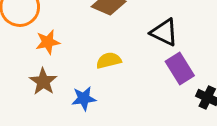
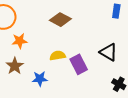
black triangle: (164, 32) -> (109, 52), moved
purple rectangle: (180, 68) -> (79, 64), moved

